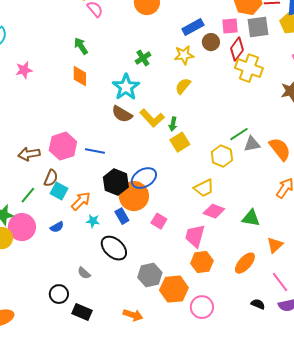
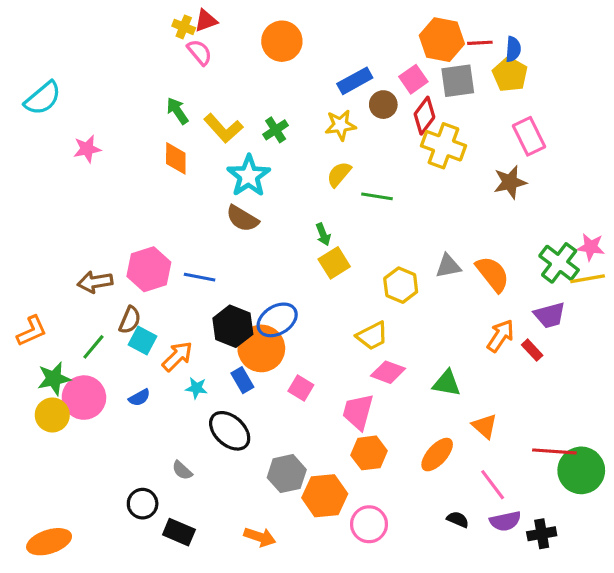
pink square: (230, 26) -> (413, 79), turned -30
yellow L-shape: (152, 118) -> (223, 128), moved
green arrow: (173, 124) -> (323, 234), turned -32
green line: (239, 134) -> (377, 196), moved, turned 42
orange triangle: (275, 245) -> (485, 426), turned -36

